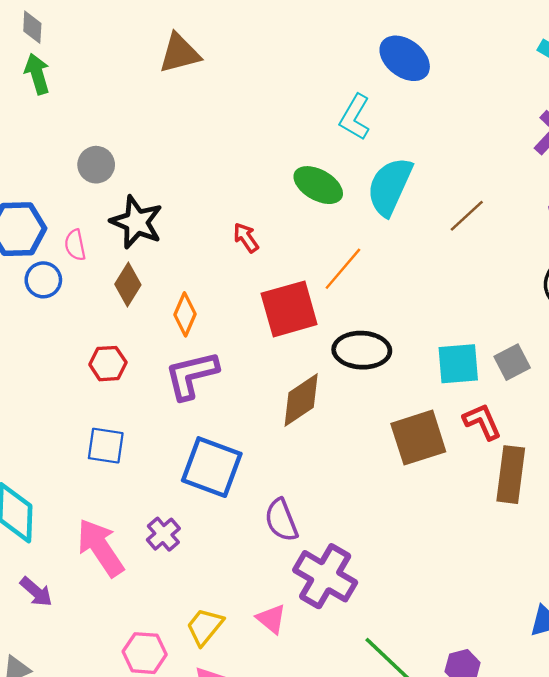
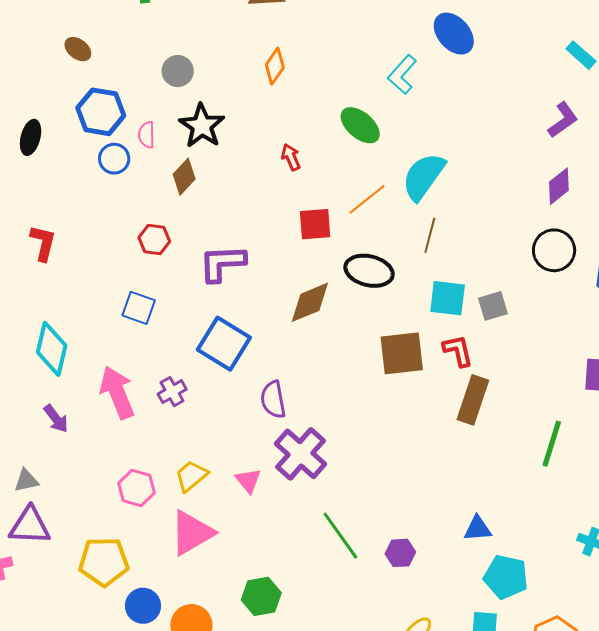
cyan semicircle: (390, 186) -> (423, 177), moved
brown line: (467, 216) -> (430, 235), moved, turned -44
red square: (289, 309) -> (315, 224), size x0.7
orange diamond: (185, 314) -> (275, 66), moved

